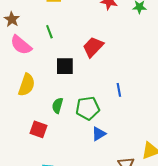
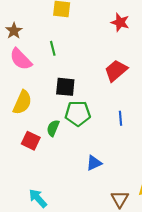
red trapezoid: (93, 47) -> (116, 71), moved
green pentagon: (88, 108) -> (78, 113), moved
red square: (38, 129) -> (31, 141), moved

